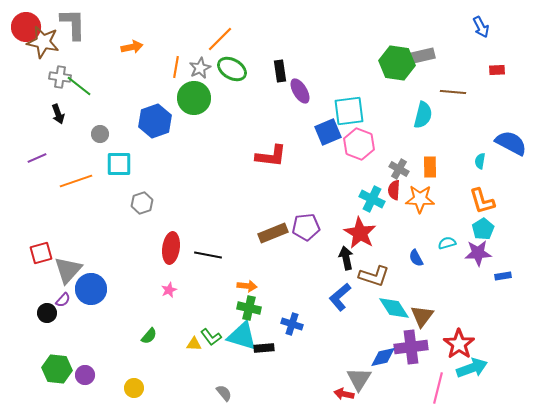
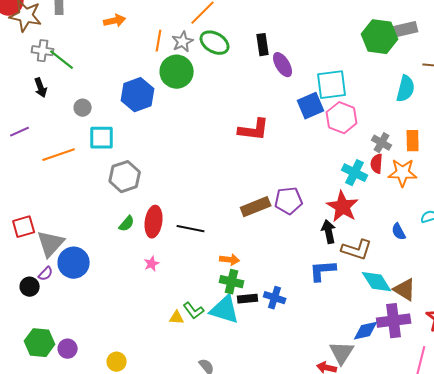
gray hexagon: (142, 203) -> (125, 177), size x1.4
blue L-shape: (340, 297) -> (323, 271), turned 36
brown triangle: (422, 316) -> (405, 290), turned -35
green semicircle: (149, 336) -> (127, 224), moved
black rectangle: (264, 348) -> (248, 299), moved

